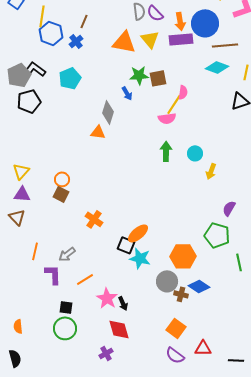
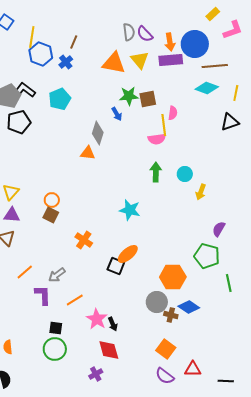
yellow line: (174, 104) -> (164, 125), turned -40
orange line: (35, 251) -> (25, 272), turned 36
cyan star: (140, 258) -> (130, 210), moved

